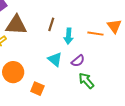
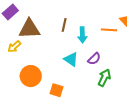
green arrow: (86, 81) -> (104, 78), turned 72

